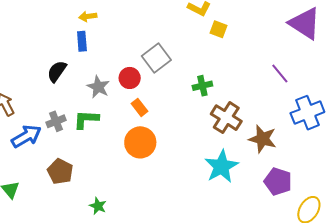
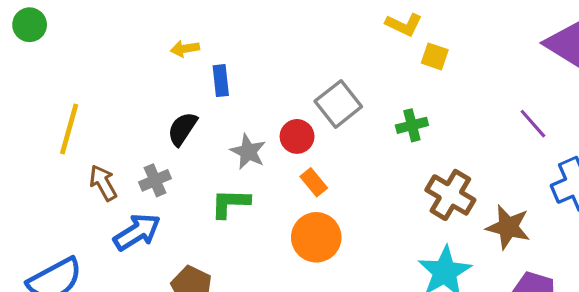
yellow arrow: (88, 16) -> (185, 49), moved
green cross: (202, 86) -> (412, 125), moved
gray cross: (56, 121) -> (155, 180), moved

